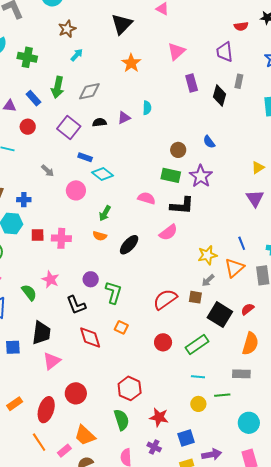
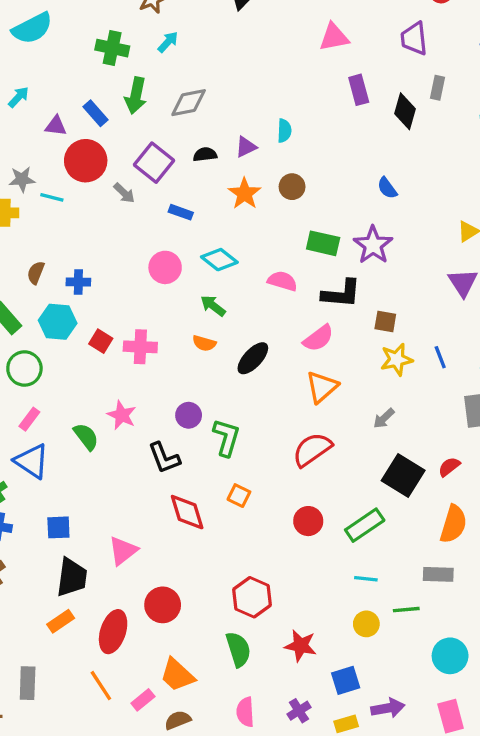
pink triangle: (176, 51) -> (334, 37), turned 30
green cross: (27, 57) -> (112, 48), moved
orange star: (131, 63) -> (245, 194), moved
red circle: (28, 127) -> (86, 161), size x1.6
brown circle: (178, 150) -> (292, 187), moved
gray arrow: (48, 171) -> (124, 193), moved
cyan diamond: (103, 174) -> (219, 260), moved
green arrow: (105, 213) -> (213, 306), turned 98
red square: (38, 235) -> (101, 341), turned 32
yellow star: (207, 255) -> (397, 359), moved
orange triangle: (234, 268) -> (322, 387), moved
brown square: (195, 297) -> (385, 322), moved
black trapezoid: (41, 333) -> (72, 577), moved
purple cross: (154, 447) -> (299, 711), moved, turned 32

